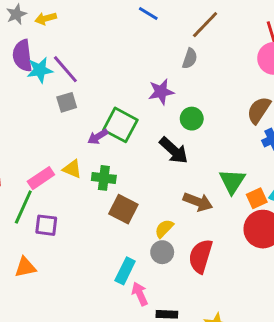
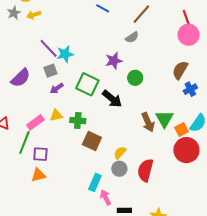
purple semicircle: (22, 56) -> (21, 78), moved, turned -125
gray semicircle: (190, 58) -> (132, 37), turned 40
cyan star: (40, 70) -> (65, 54), moved
purple arrow: (98, 137) -> (57, 88), moved
black arrow: (174, 150) -> (112, 99), moved
yellow triangle: (72, 169) -> (56, 115), turned -32
brown arrow: (198, 202) -> (148, 122), moved, turned 48
orange triangle: (25, 267) -> (38, 175), moved

